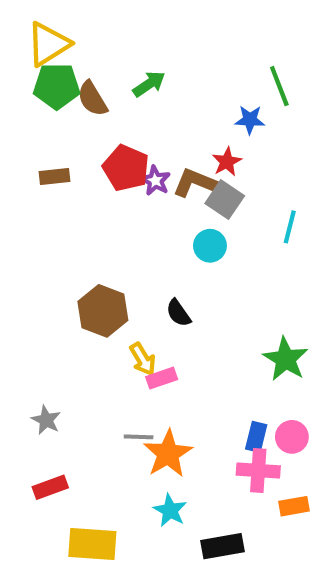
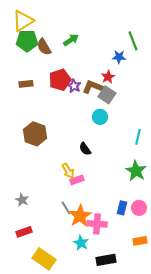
red pentagon: (126, 168) -> (60, 80), turned 30
cyan line: (290, 227) -> (138, 137), moved
brown hexagon: (103, 311) -> (35, 134), moved
gray line: (139, 437) -> (66, 208), turned 56
pink cross: (258, 470) -> (97, 224), moved
yellow rectangle: (92, 544) -> (44, 259), turned 30

